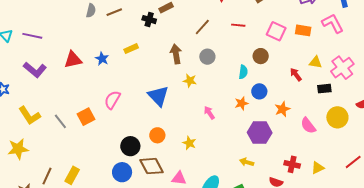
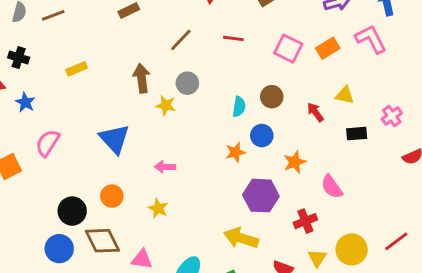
black cross: (149, 20) -> (19, 58), moved
orange rectangle: (303, 30) -> (328, 48), turned -42
brown circle: (261, 56) -> (272, 97), moved
blue star: (102, 59) -> (25, 102), moved
pink cross: (342, 68) -> (392, 116), moved, size x0.6
yellow star: (190, 81) -> (166, 105), moved
pink arrow: (209, 113) -> (165, 167), moved, turned -56
yellow circle: (337, 117) -> (352, 249), moved
yellow arrow: (247, 162) -> (241, 238), size x1.6
red cross: (292, 164) -> (305, 221), moved, turned -35
yellow triangle: (318, 168) -> (317, 258), moved, turned -32

